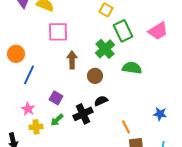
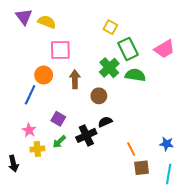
orange circle: (16, 54) -> (44, 75), moved
green semicircle: (132, 68) -> (135, 75), moved
blue star: (160, 114) -> (167, 144), moved

